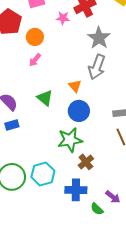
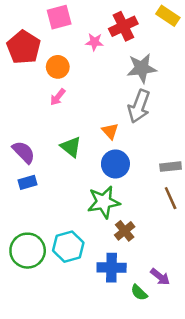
gray star: (99, 38) -> (142, 68), turned 30

